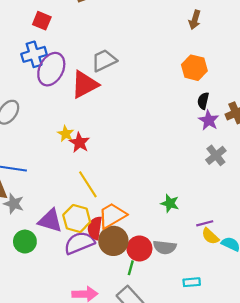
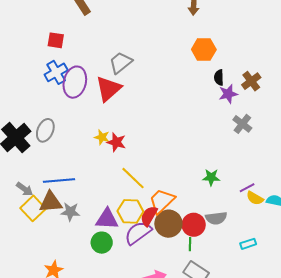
purple star: (209, 120) -> (228, 94), turned -30
red semicircle: (95, 228) -> (149, 216), turned 35
green circle: (25, 242) -> (102, 243), moved

